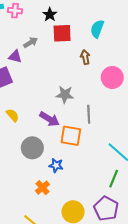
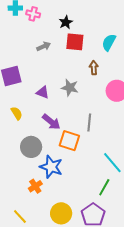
purple triangle: (15, 57) -> (43, 92), moved
gray star: (65, 95) -> (70, 88), moved
blue star: (56, 165) -> (51, 167), size x1.6

